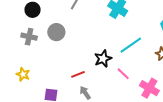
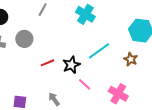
red line: (78, 74) -> (47, 63), moved
pink line: (123, 74) -> (85, 84), moved

